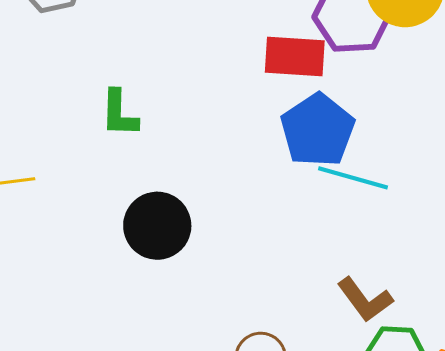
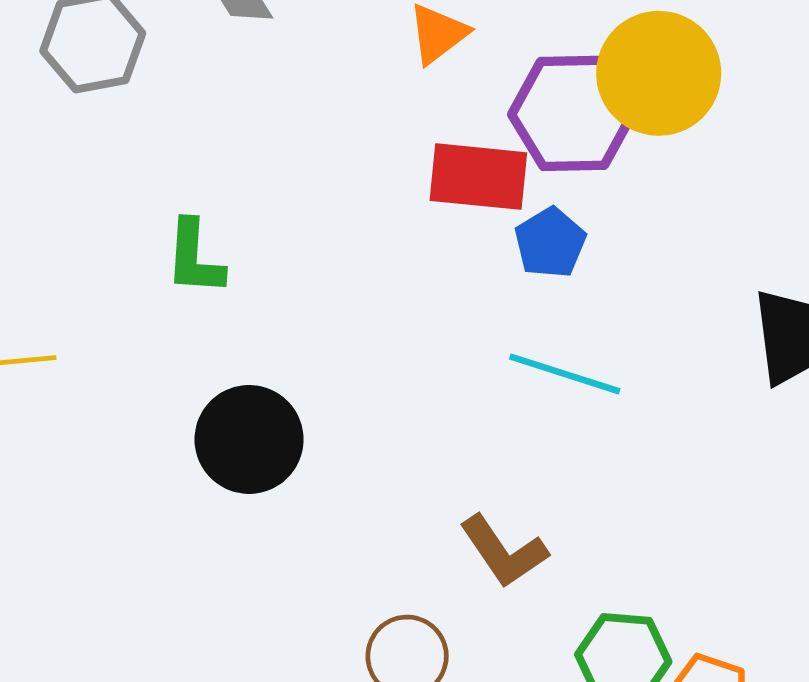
blue pentagon: (318, 130) -> (550, 243), moved, size x0.6
brown L-shape: (365, 300) -> (504, 551), moved

